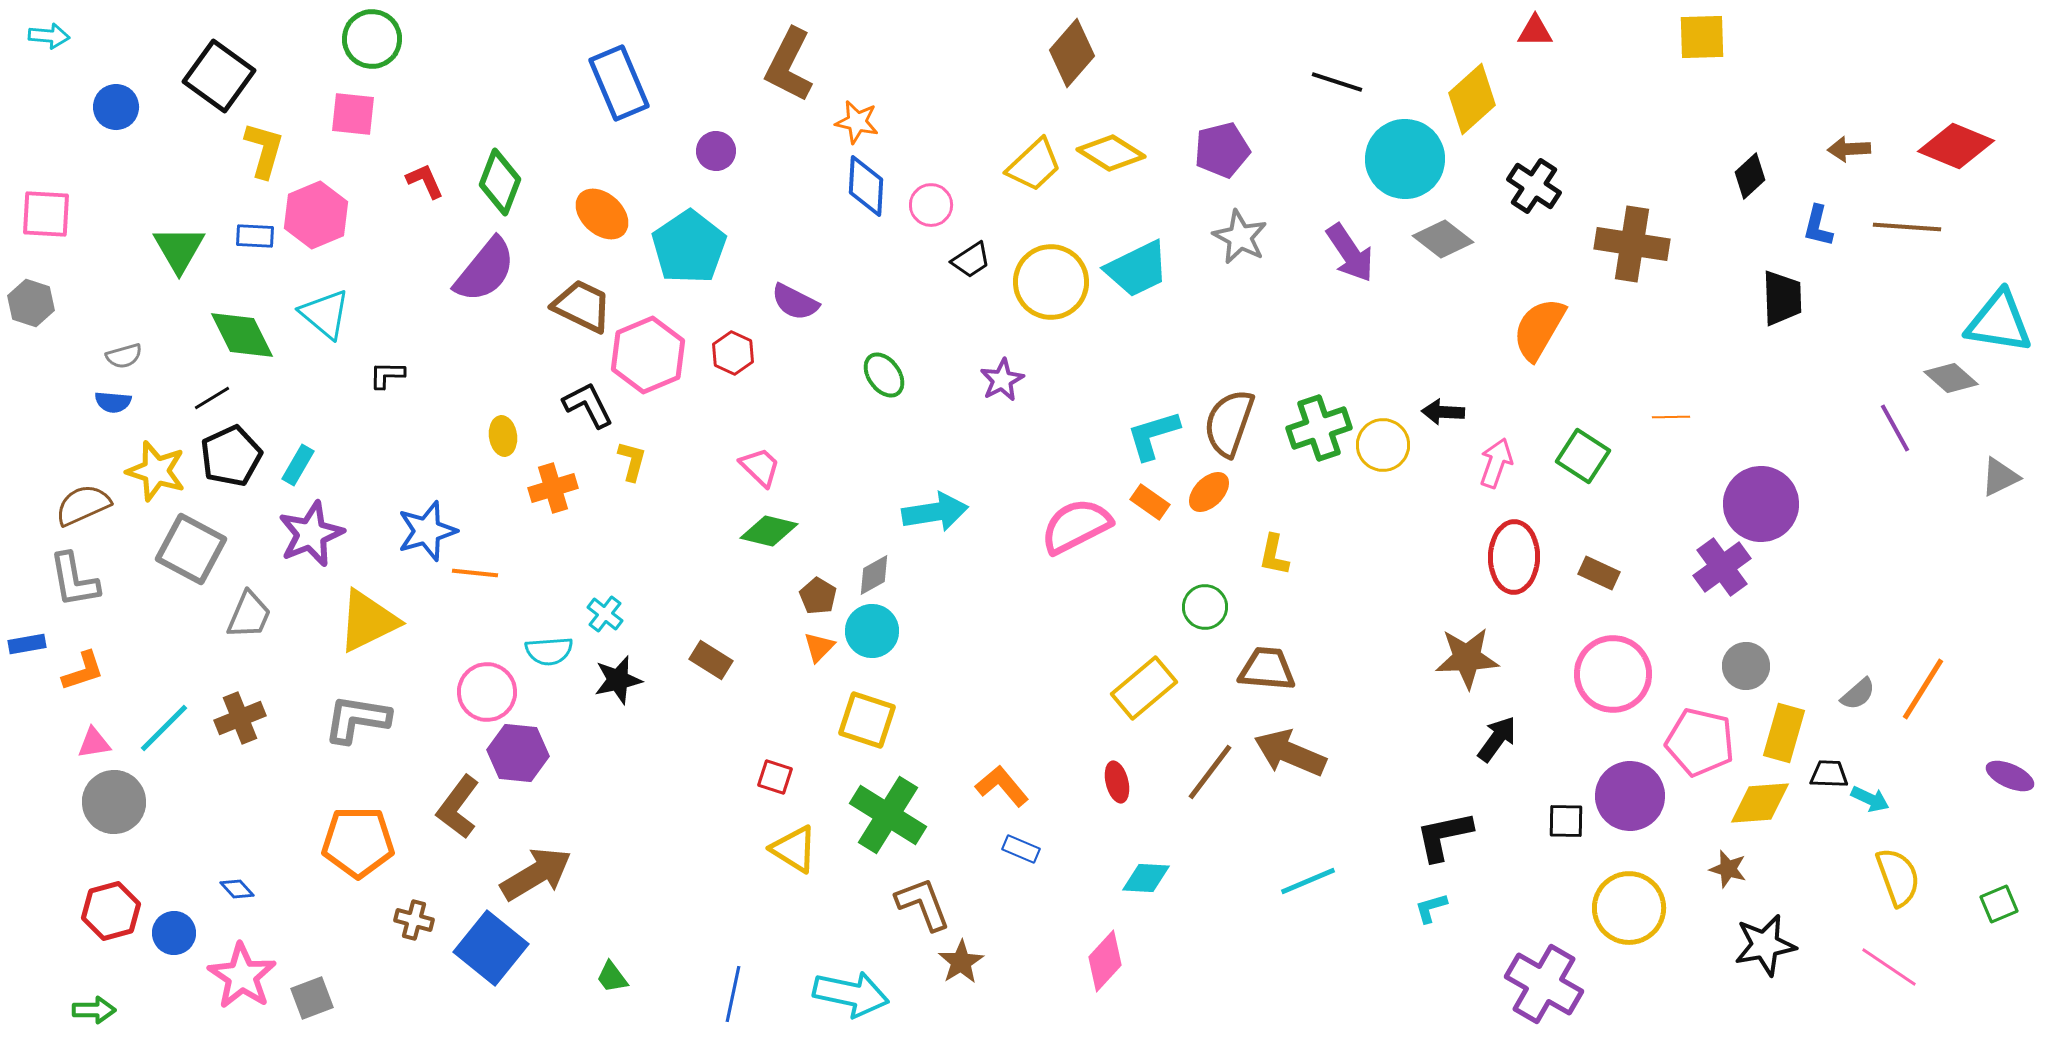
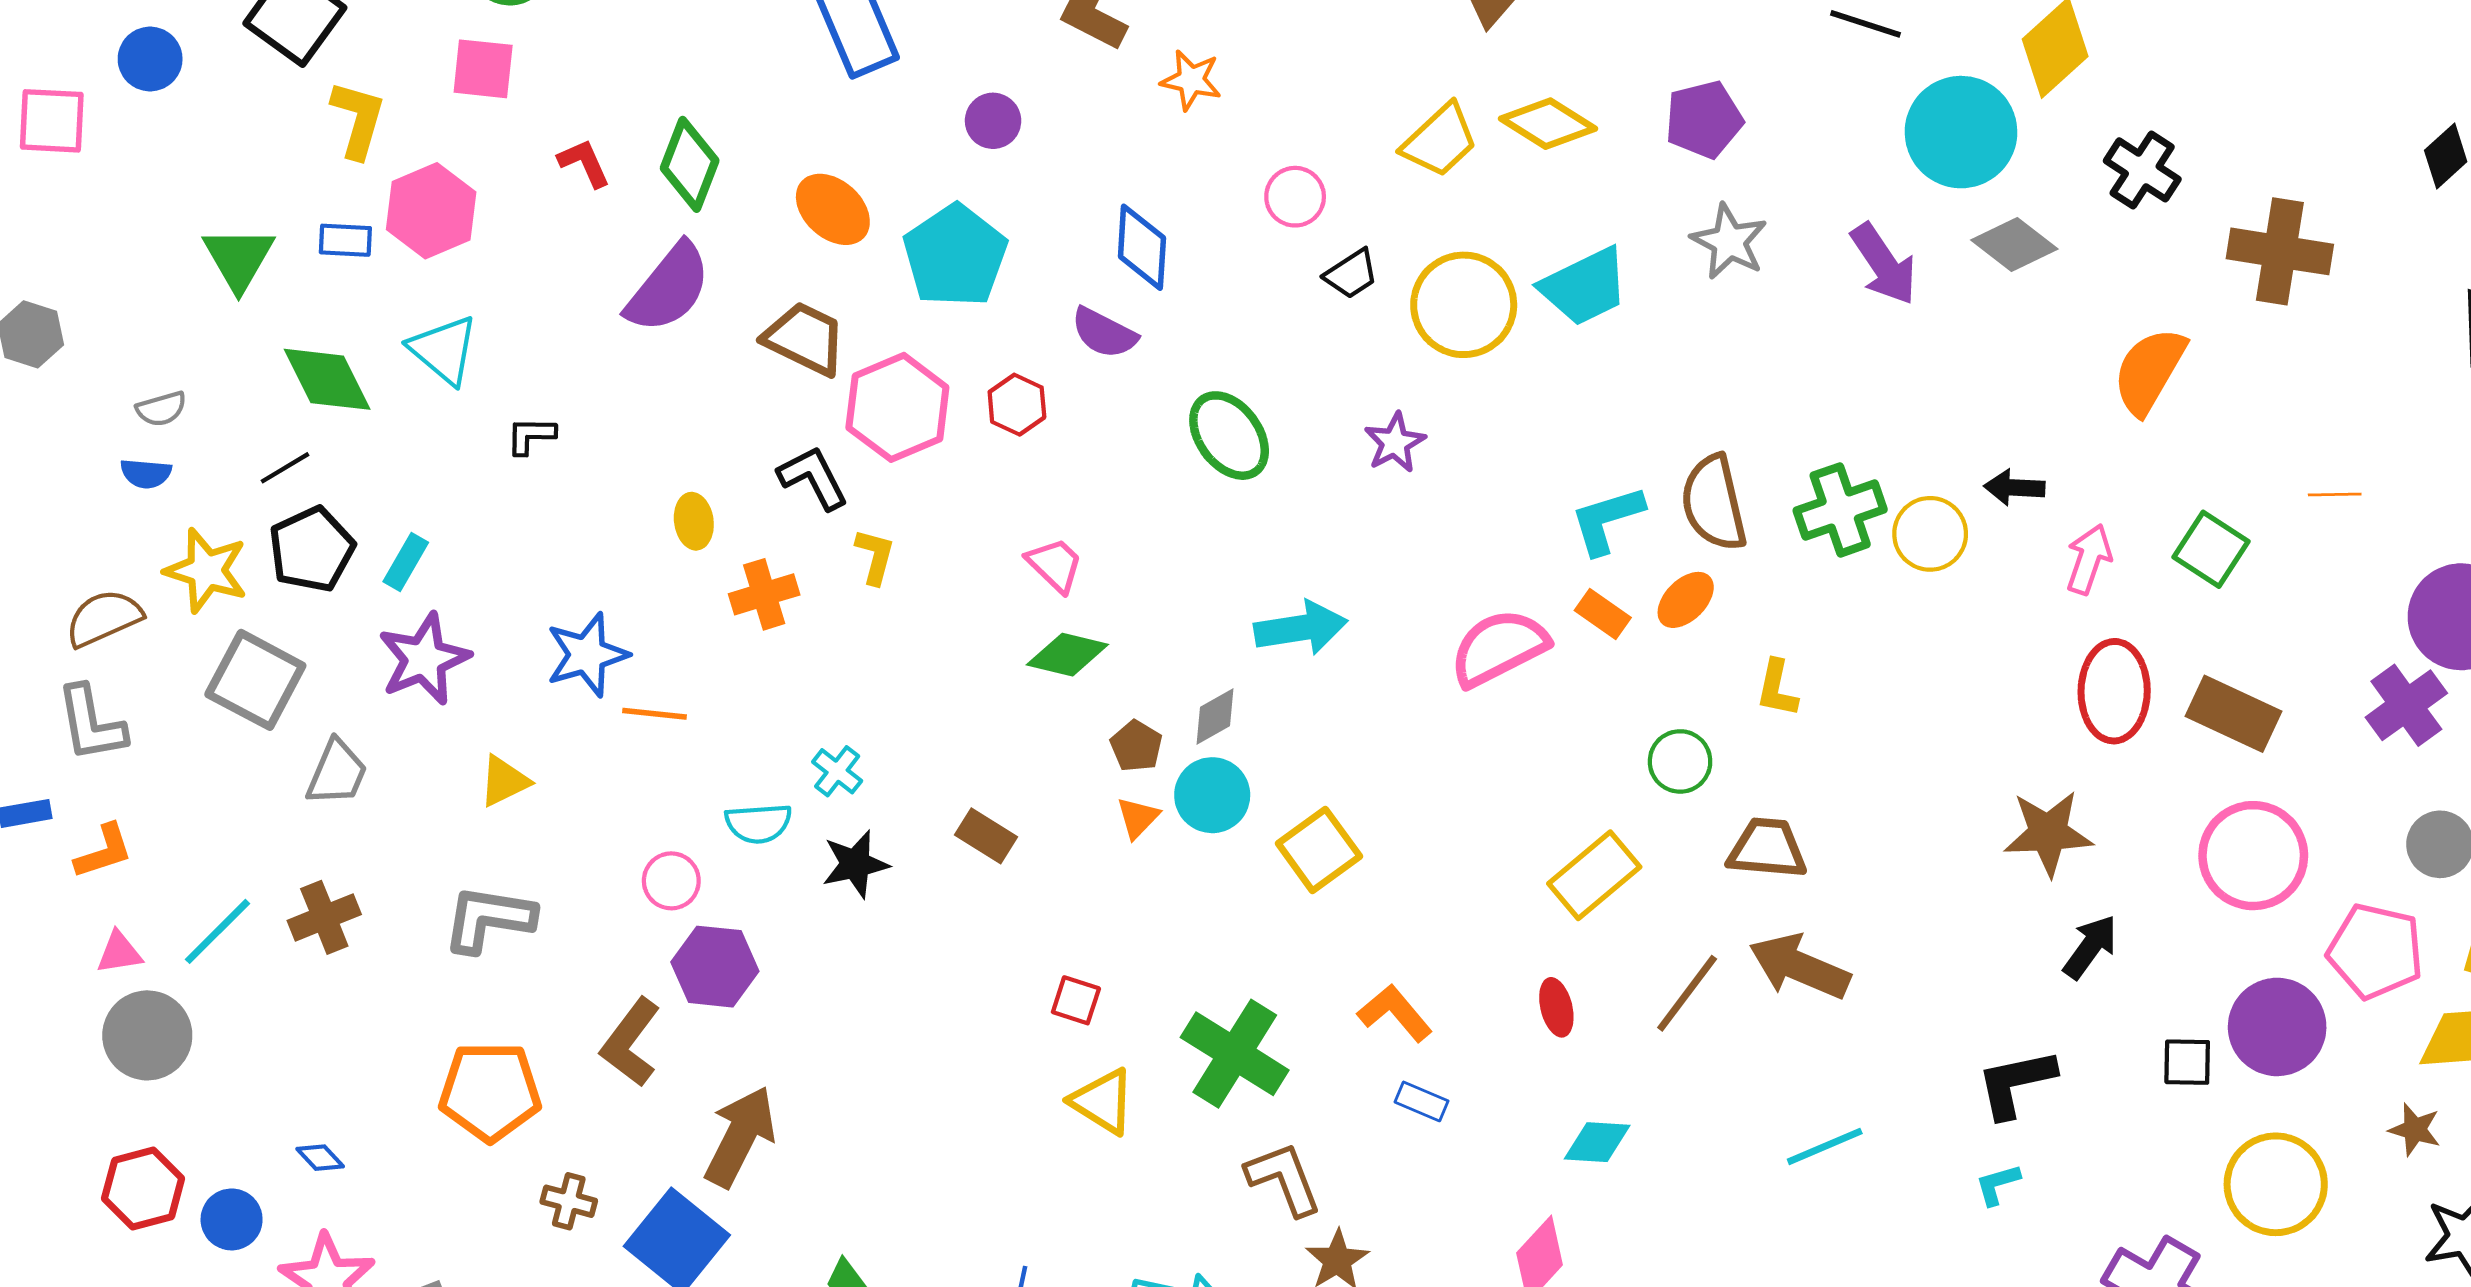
blue diamond: (866, 186) -> (1142, 247), moved
pink square: (46, 214) -> (52, 121), moved
green ellipse: (884, 375) -> (1229, 436), size x1.4
brown semicircle: (1229, 423) -> (1714, 503), turned -32
brown rectangle: (1599, 573) -> (2234, 714), size x1.6
yellow triangle: (368, 621) -> (504, 781), size x0.6
pink circle: (487, 692) -> (671, 881), size x0.7
yellow square: (867, 720) -> (1319, 850), moved, turned 36
brown arrow: (536, 874) -> (740, 1137), turned -32

